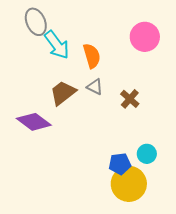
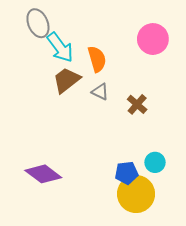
brown trapezoid: (63, 93) -> (66, 80), moved
purple diamond: (34, 122) -> (43, 174), moved

